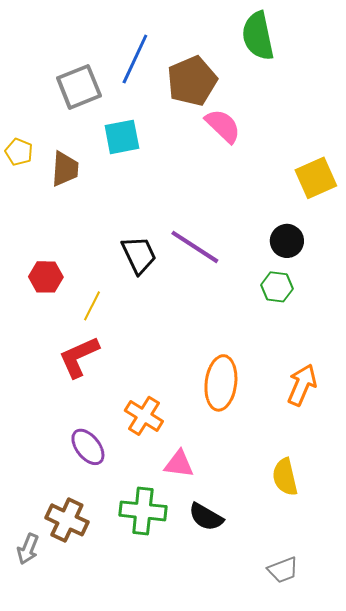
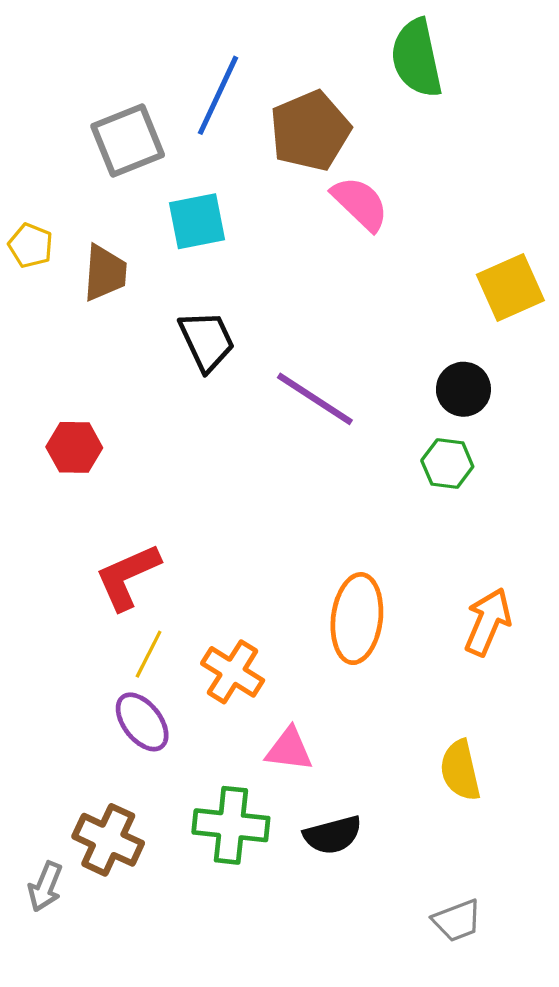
black trapezoid: (139, 255) -> (207, 341), moved
yellow line: (92, 306) -> (149, 654), moved
black semicircle: (206, 517) -> (333, 835), turned -45

